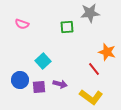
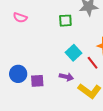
cyan square: (43, 61) -> (73, 53), moved
purple arrow: (60, 84) -> (66, 77), moved

